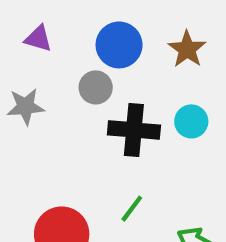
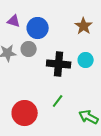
blue circle: (119, 45) -> (38, 28), moved
gray circle: (96, 87) -> (29, 49), moved

